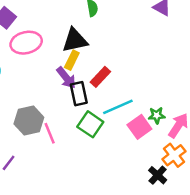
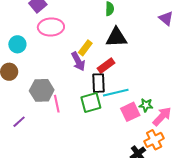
black triangle: (75, 40) -> (116, 37), moved
black rectangle: (79, 94) -> (99, 83), moved
green square: (90, 124) -> (91, 103), turned 30

